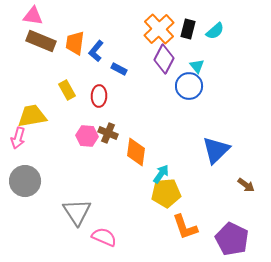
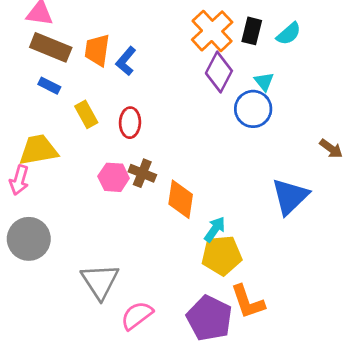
blue rectangle: (119, 69) -> (49, 86), moved
brown arrow: (246, 185) -> (331, 149), moved
pink semicircle: (104, 237) -> (137, 315), turned -60
purple pentagon: (232, 239) -> (209, 318), moved

